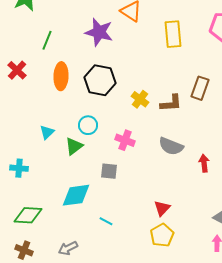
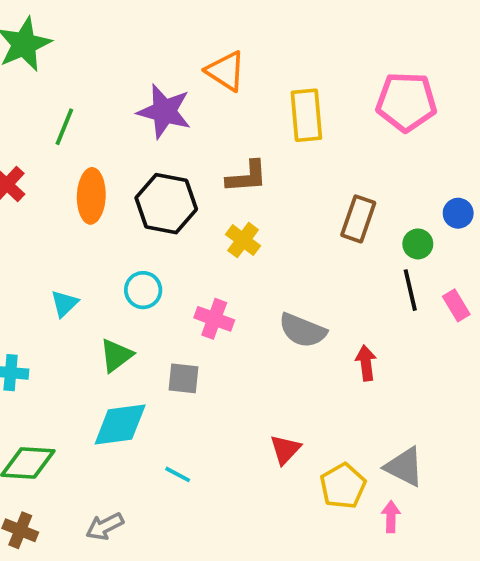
brown L-shape: (171, 103) -> (247, 177), moved
green triangle: (74, 146) -> (116, 355), moved
yellow pentagon: (162, 235) -> (343, 486), moved

